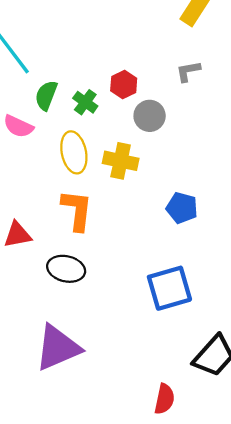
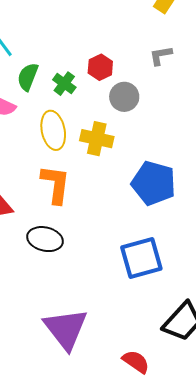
blue pentagon: (182, 208) -> (154, 183), size x1.5
purple triangle: (58, 348) -> (66, 329), moved, turned -45
red semicircle: (164, 399) -> (136, 362), turned -68

